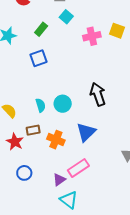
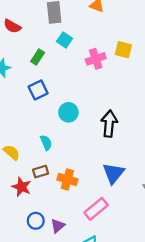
black arrow: (98, 94) -> (109, 124), turned 30
cyan circle: (63, 104) -> (68, 112), moved
blue triangle: (86, 132) -> (113, 173), moved
purple triangle: (59, 180) -> (58, 226), moved

